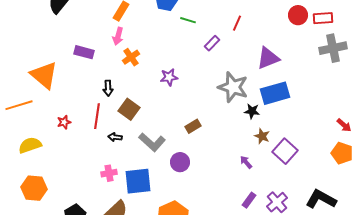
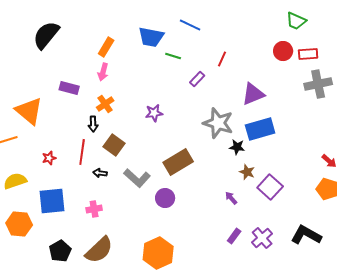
orange cross: (131, 57) -> (105, 104), moved
brown rectangle: (193, 126) -> (178, 162), size x1.8
blue square: (138, 181) -> (52, 201), moved

